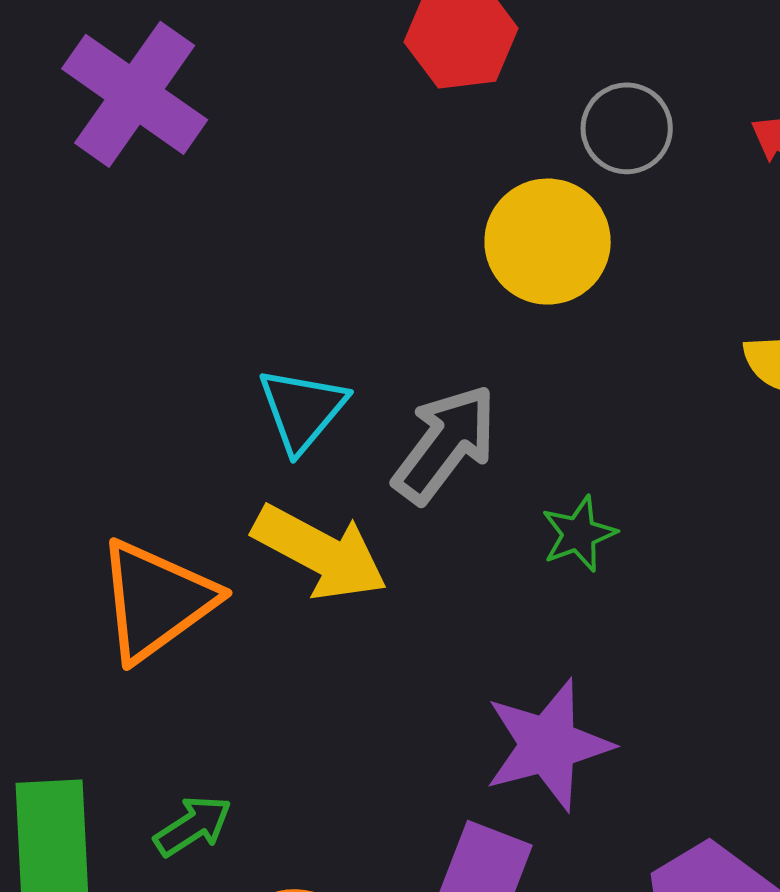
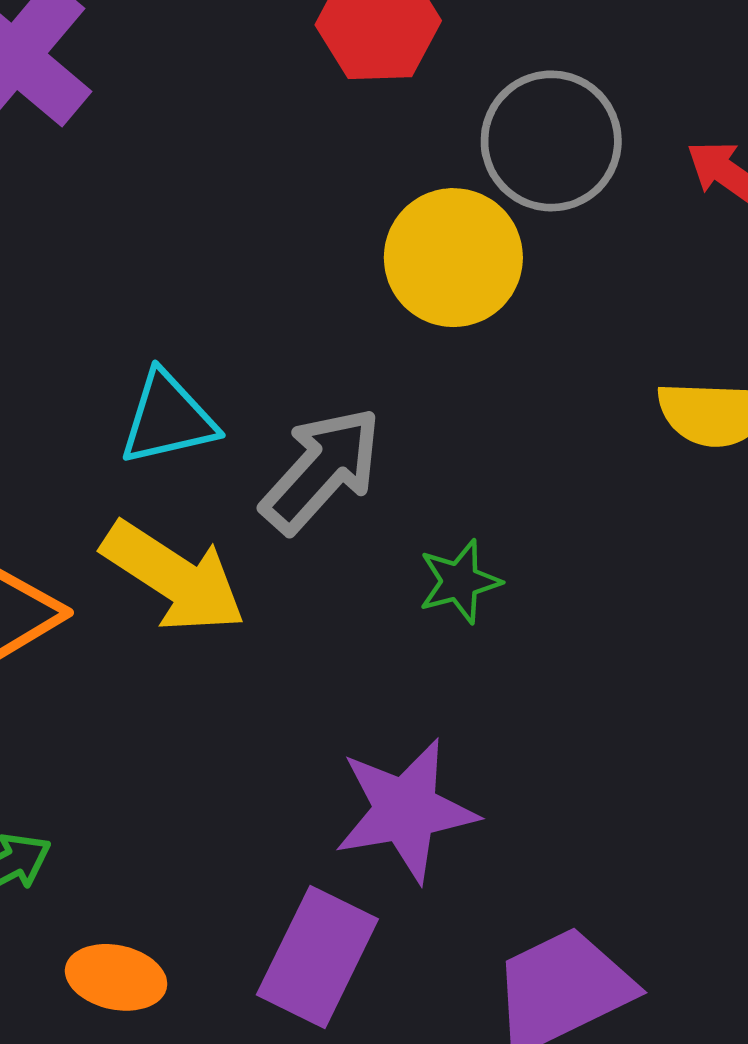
gray circle: (627, 128) -> (551, 141), size x1.4
cyan triangle: (302, 410) -> (168, 419), turned 32

